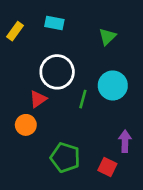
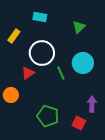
yellow rectangle: (15, 31) -> (14, 36), moved
green line: (83, 99) -> (61, 73), turned -40
orange circle: (26, 125) -> (11, 95), moved

